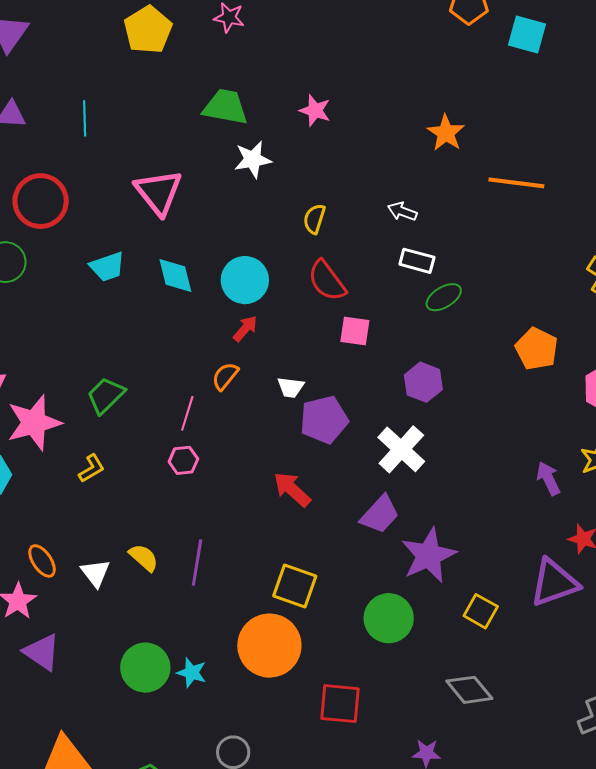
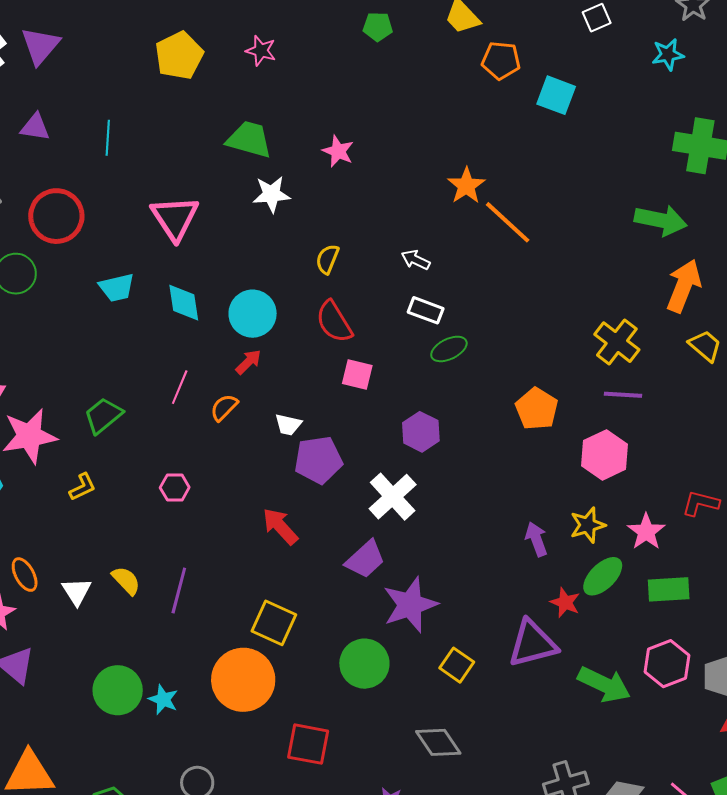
orange line: (516, 183) -> (508, 222), moved, turned 30
pink line: (187, 413) -> (180, 387), moved

